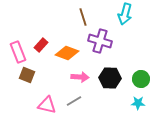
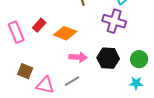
purple cross: (100, 41) -> (114, 21), moved
brown square: (27, 75) -> (25, 71), moved

